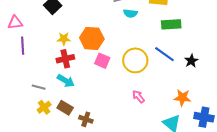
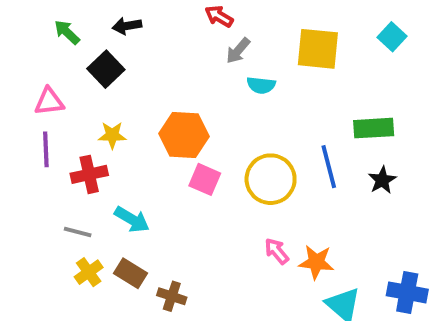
pink triangle: (15, 23) -> (49, 102), moved
green rectangle: (171, 24) -> (374, 128), moved
yellow star: (64, 39) -> (112, 135), moved
blue line: (164, 54) -> (329, 167), turned 40
red cross: (65, 59) -> (89, 174), moved
orange star: (182, 98) -> (316, 262), moved

